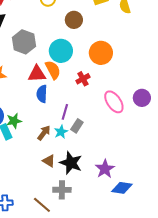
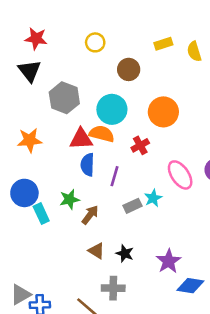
orange semicircle: (53, 70) -> (102, 134), turned -48
purple line: (65, 112) -> (114, 176), moved
green star: (14, 121) -> (69, 199), moved
gray rectangle: (77, 126) -> (133, 206), turned 32
cyan star: (61, 132) -> (153, 198), moved
black star: (71, 163) -> (125, 253), size x0.6

